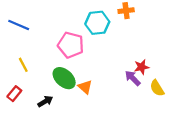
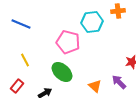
purple arrow: (133, 78) -> (119, 82), moved
orange triangle: (85, 87) -> (95, 86), moved

